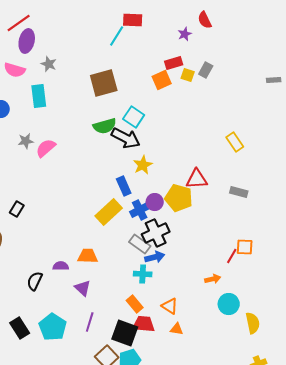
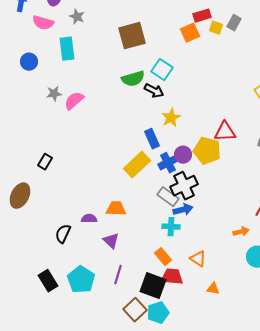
black arrow: (126, 138) -> (154, 91), size x0.7
orange triangle: (177, 329) -> (213, 289), moved

